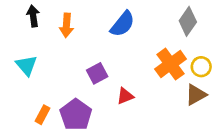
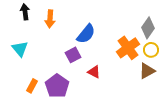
gray diamond: (188, 21) -> (148, 28), moved
blue semicircle: (123, 24) -> (86, 34), moved
red triangle: (125, 96) -> (94, 72), turned 48

